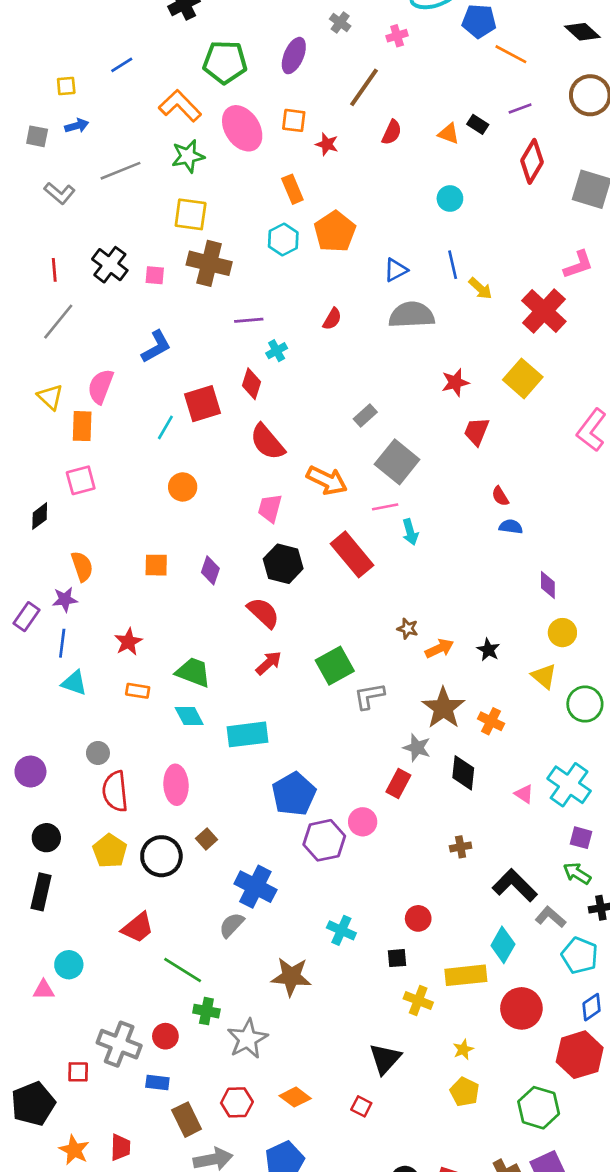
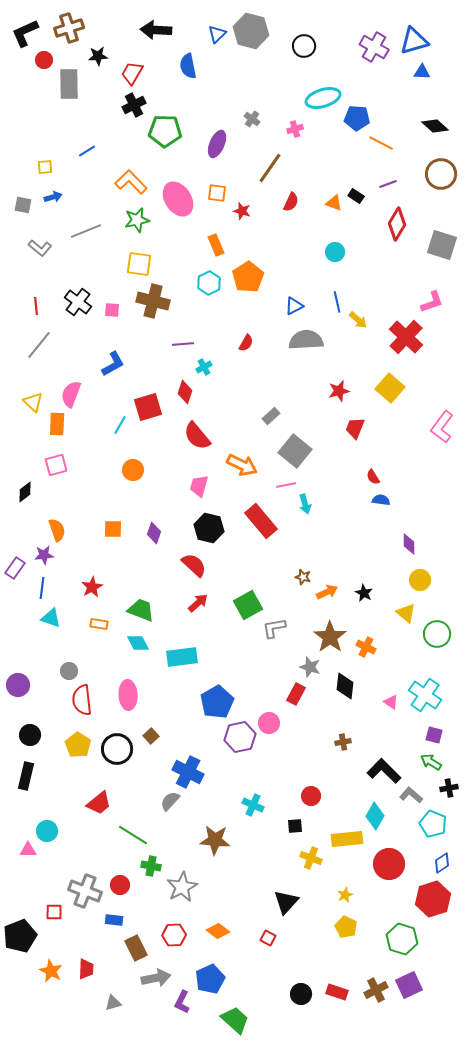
green pentagon: (225, 62) -> (165, 131), moved

